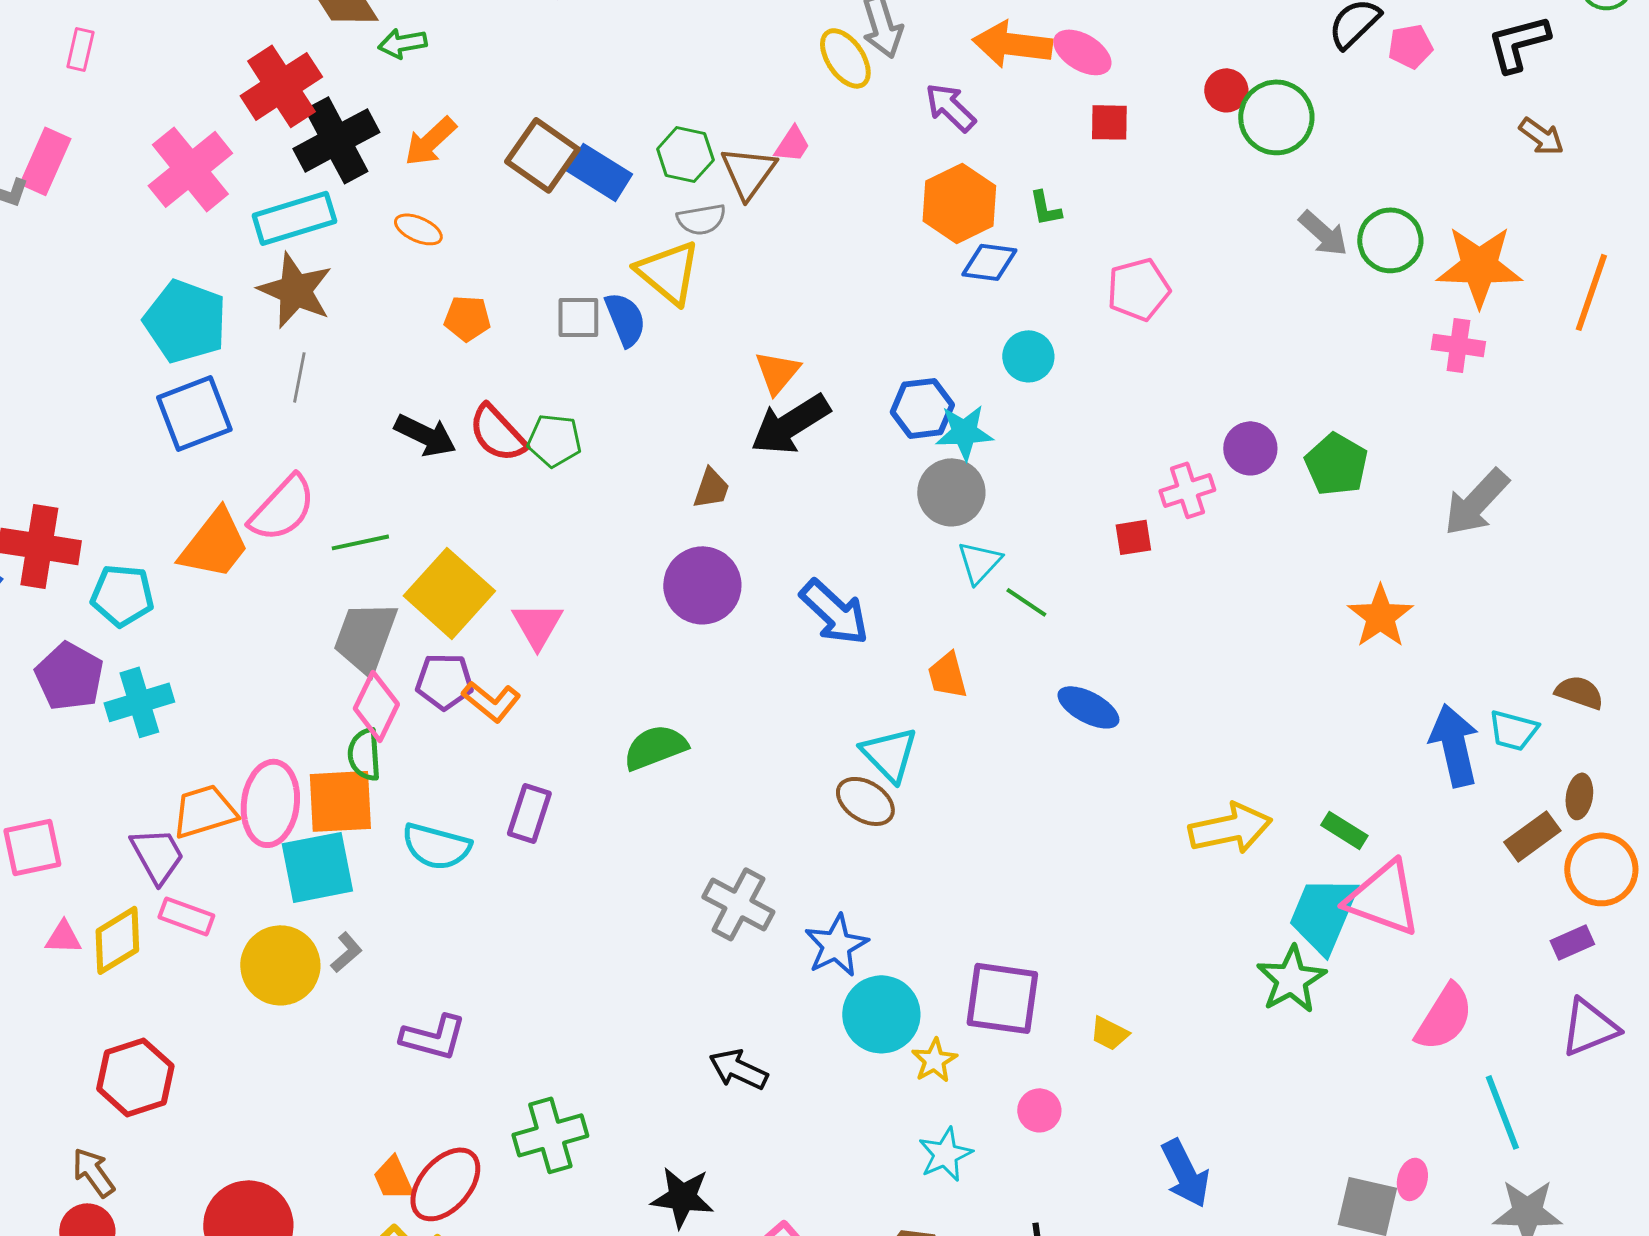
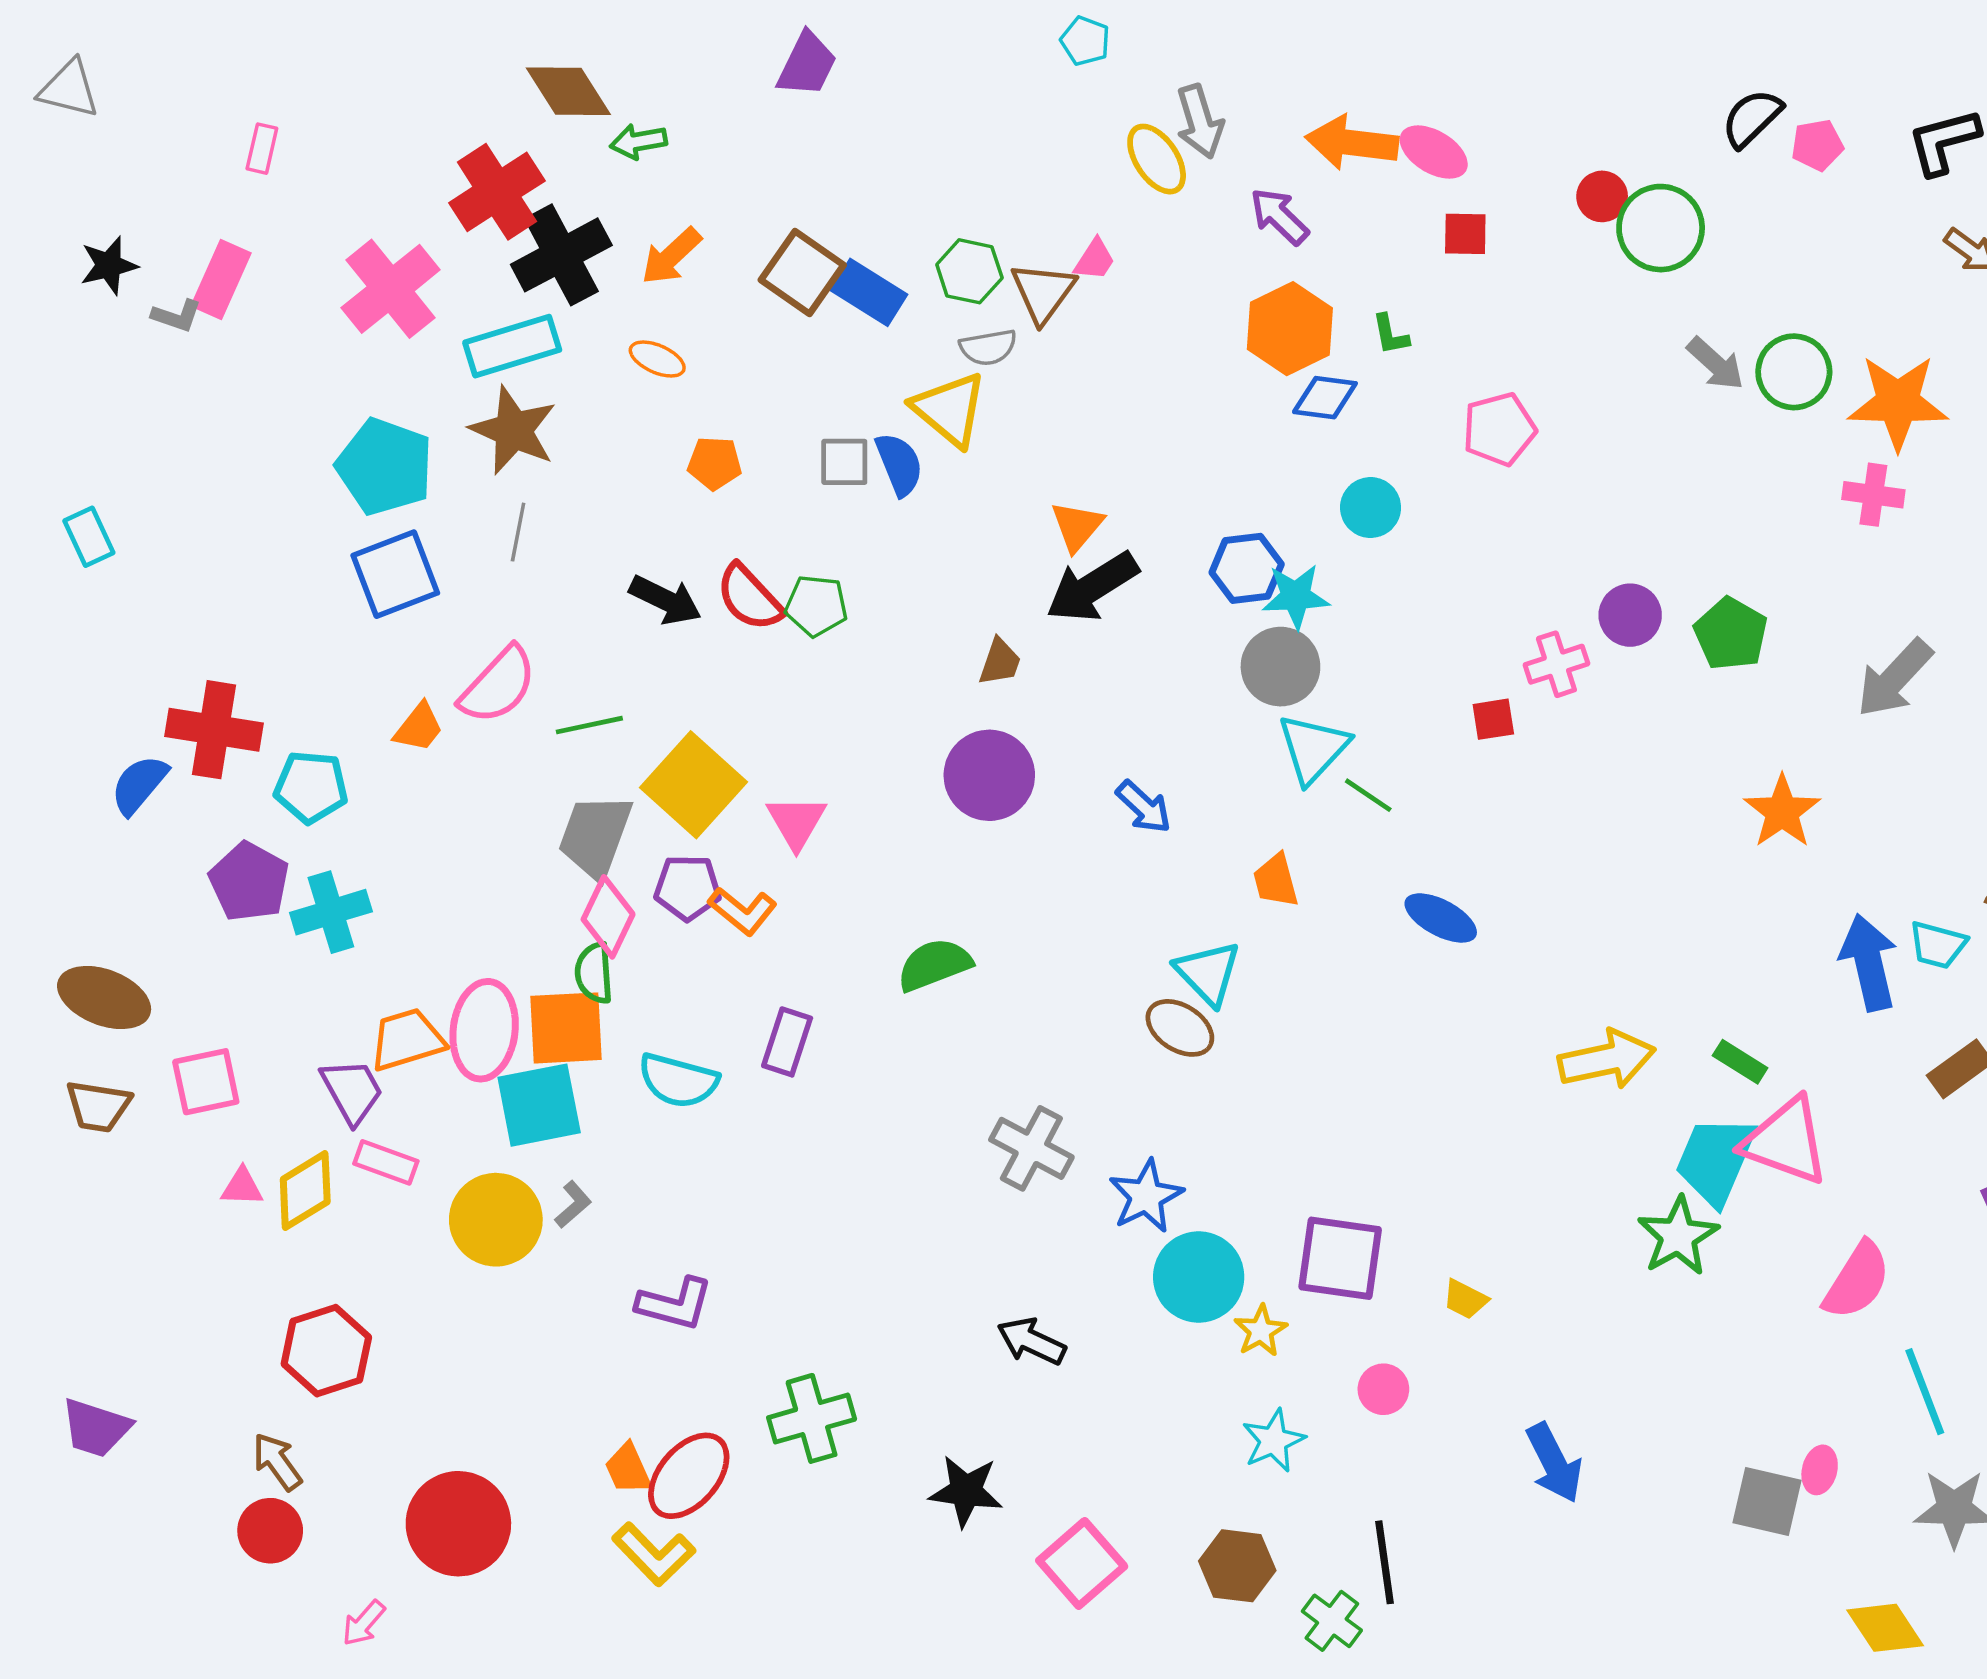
orange trapezoid: (214, 544) -> (419, 727), size x0.6
cyan triangle: (979, 562) -> (1313, 748), size x1.4
blue arrow: (834, 612) -> (1144, 807), size x0.7

